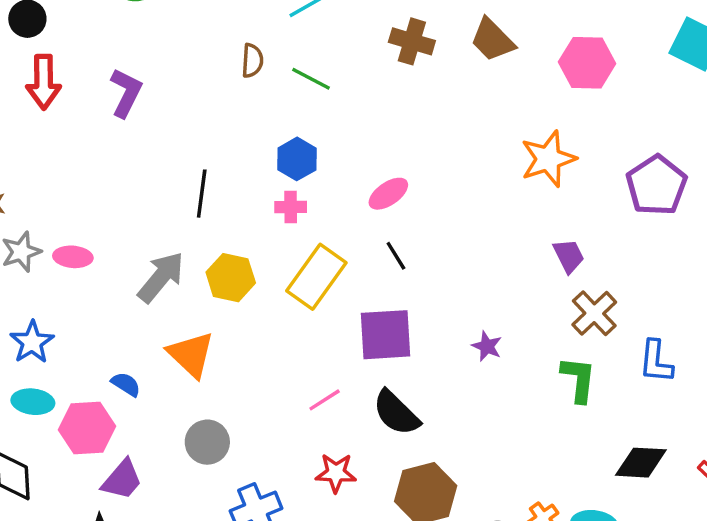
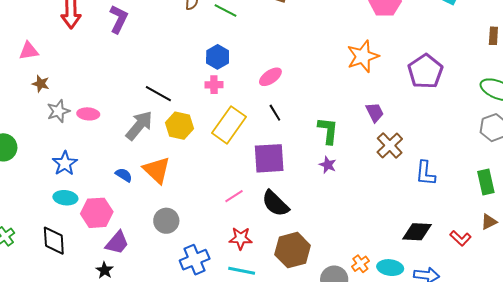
black line: (202, 194) -> (158, 94), moved, turned -68
green L-shape: (579, 379) -> (328, 131), moved
blue semicircle: (126, 384) -> (124, 175), moved

